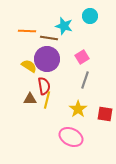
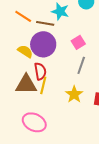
orange line: (27, 31) -> (23, 16), turned 30
brown triangle: (30, 99) -> (26, 84), size x1.6
pink ellipse: (71, 137) -> (34, 122), moved

